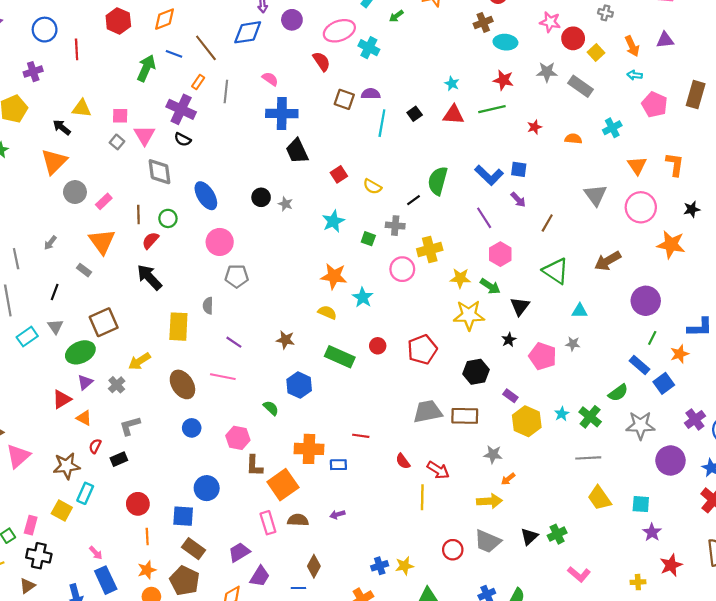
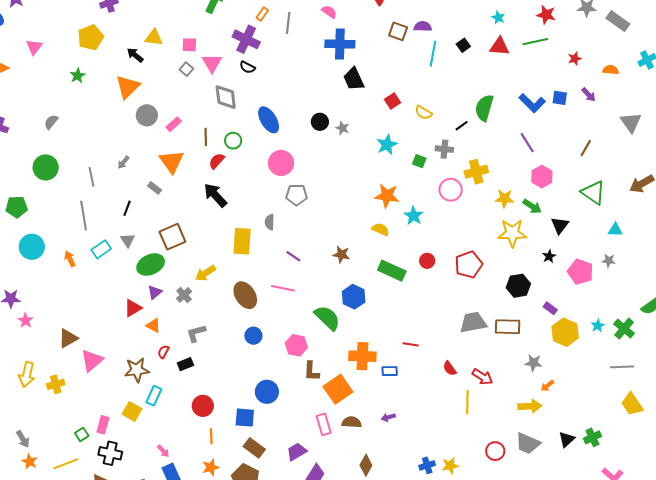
purple arrow: (518, 200) -> (589, 95), moved
green semicircle: (271, 408) -> (327, 318), size x1.8

